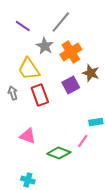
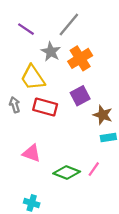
brown star: (91, 73) -> (103, 115), moved
red rectangle: (40, 95) -> (45, 107), turned -55
pink line: (83, 141) -> (94, 169), moved

